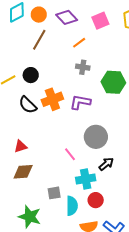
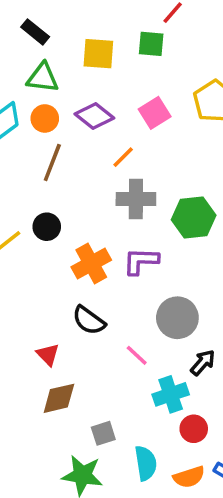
gray cross: (83, 67) -> (136, 199), size x1.5
black semicircle: (28, 105) -> (89, 320), moved
red triangle: (21, 146) -> (48, 354), turned -48
gray square: (54, 193) -> (103, 433), moved
cyan semicircle: (72, 206) -> (146, 463), moved

